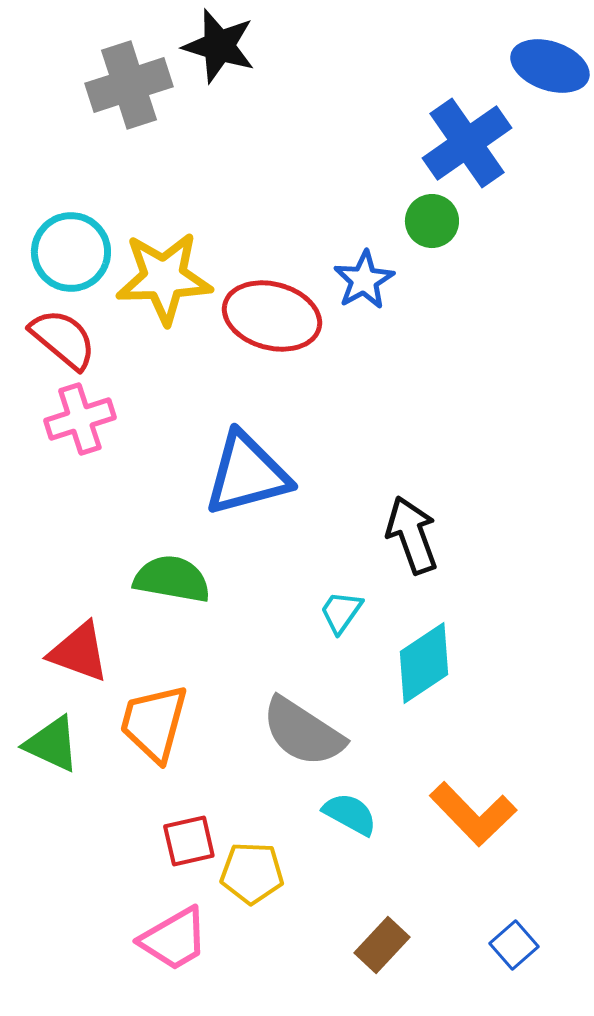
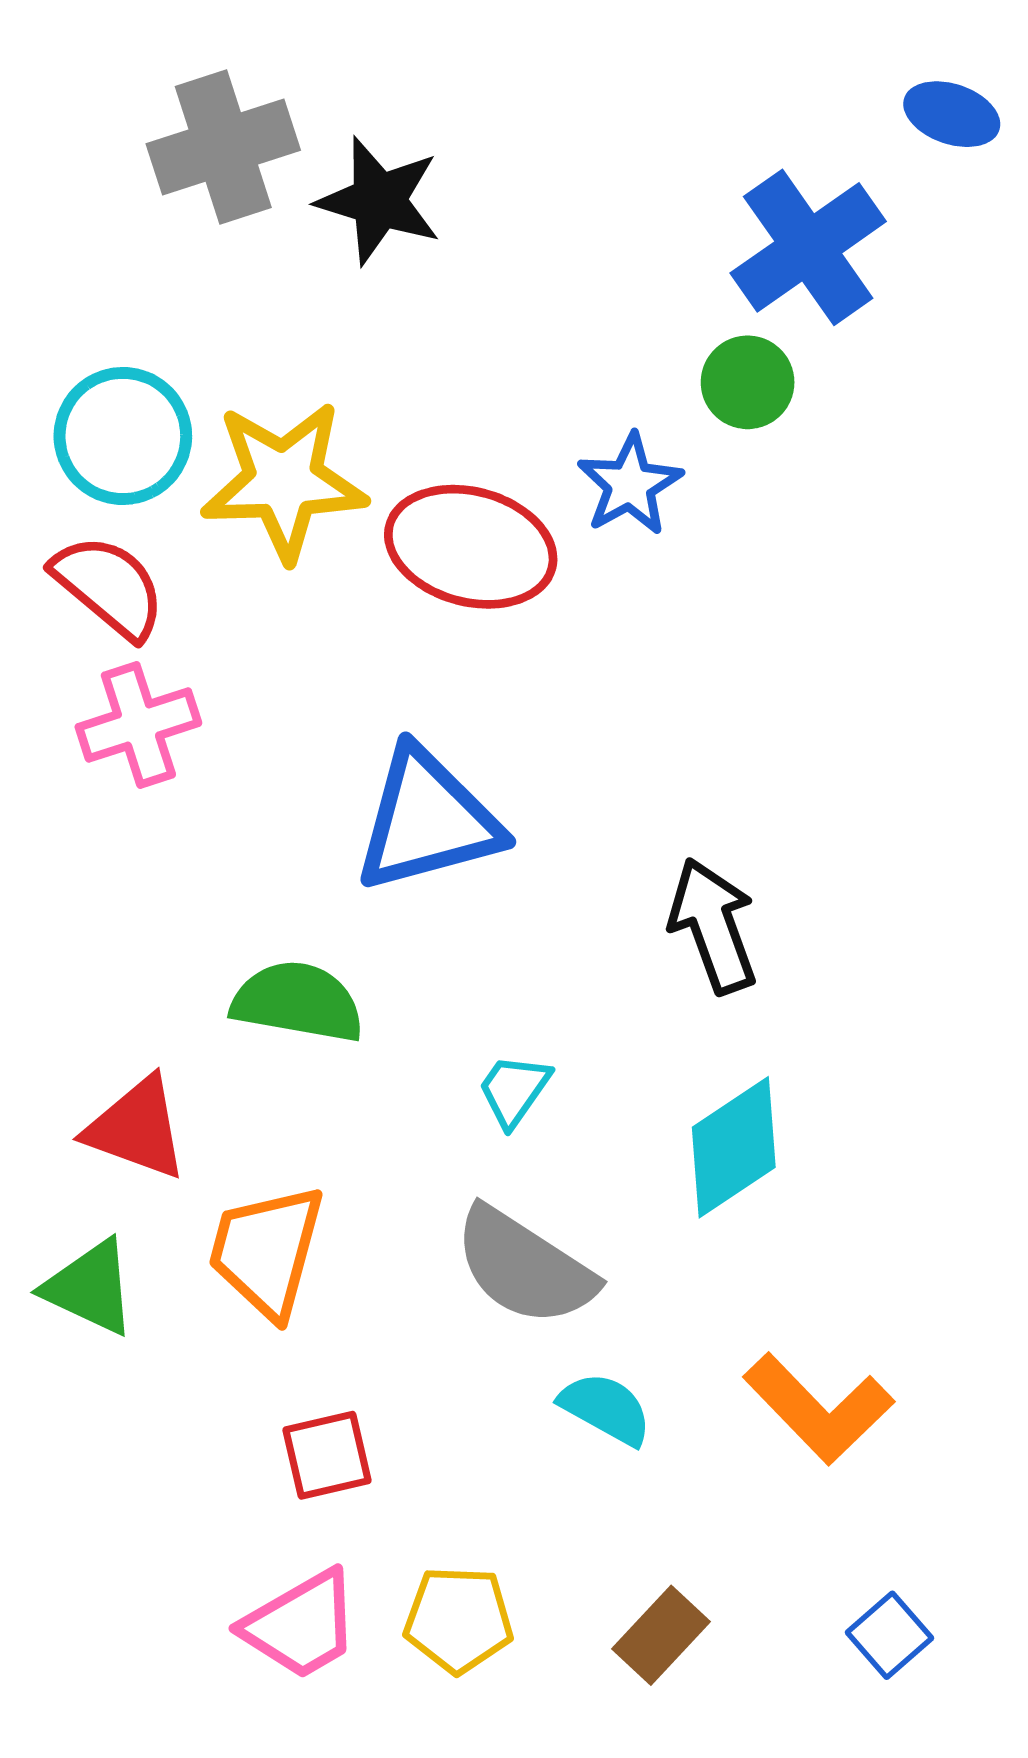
black star: (219, 46) -> (379, 201), moved
blue ellipse: (550, 66) -> (952, 114), size x0.7
cyan trapezoid: (341, 612) -> (514, 1090), moved
yellow pentagon: (252, 873) -> (459, 1620), moved

